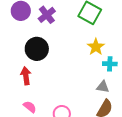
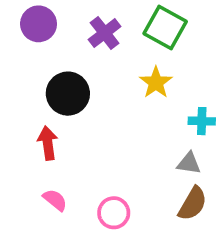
purple cross: (47, 15) -> (105, 33), moved
yellow star: (96, 47) -> (156, 83), moved

